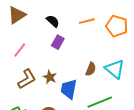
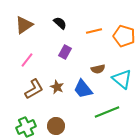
black semicircle: (53, 21) -> (60, 23), moved
brown semicircle: (91, 69) -> (98, 69), moved, turned 56
blue trapezoid: (69, 89) -> (83, 89), moved, turned -50

